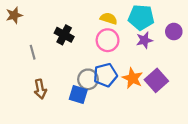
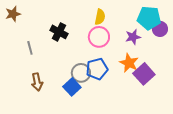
cyan pentagon: (141, 17) -> (149, 18), moved
yellow semicircle: (109, 18) -> (100, 17), turned 84
orange star: (133, 78) -> (129, 63), moved
blue square: (78, 95) -> (72, 87), turned 30

